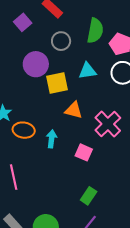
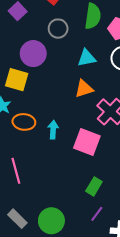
yellow square: (57, 83) -> (17, 80), moved, turned 30
orange triangle: (74, 110) -> (84, 89), moved, turned -30
pink square: (84, 152) -> (87, 142), size x1.5

